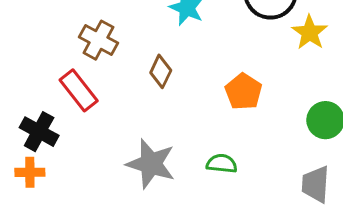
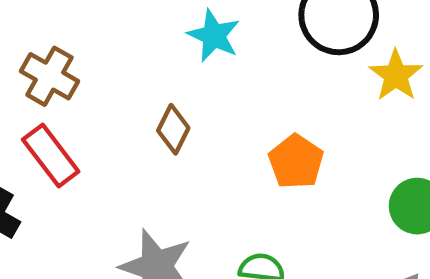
brown cross: (98, 40) -> (50, 76), moved

